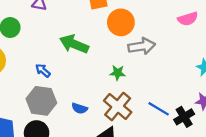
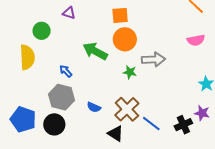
orange circle: (121, 22) -> (125, 39), moved
green star: (118, 73) -> (130, 72), moved
blue line: (159, 109) -> (151, 124), moved

